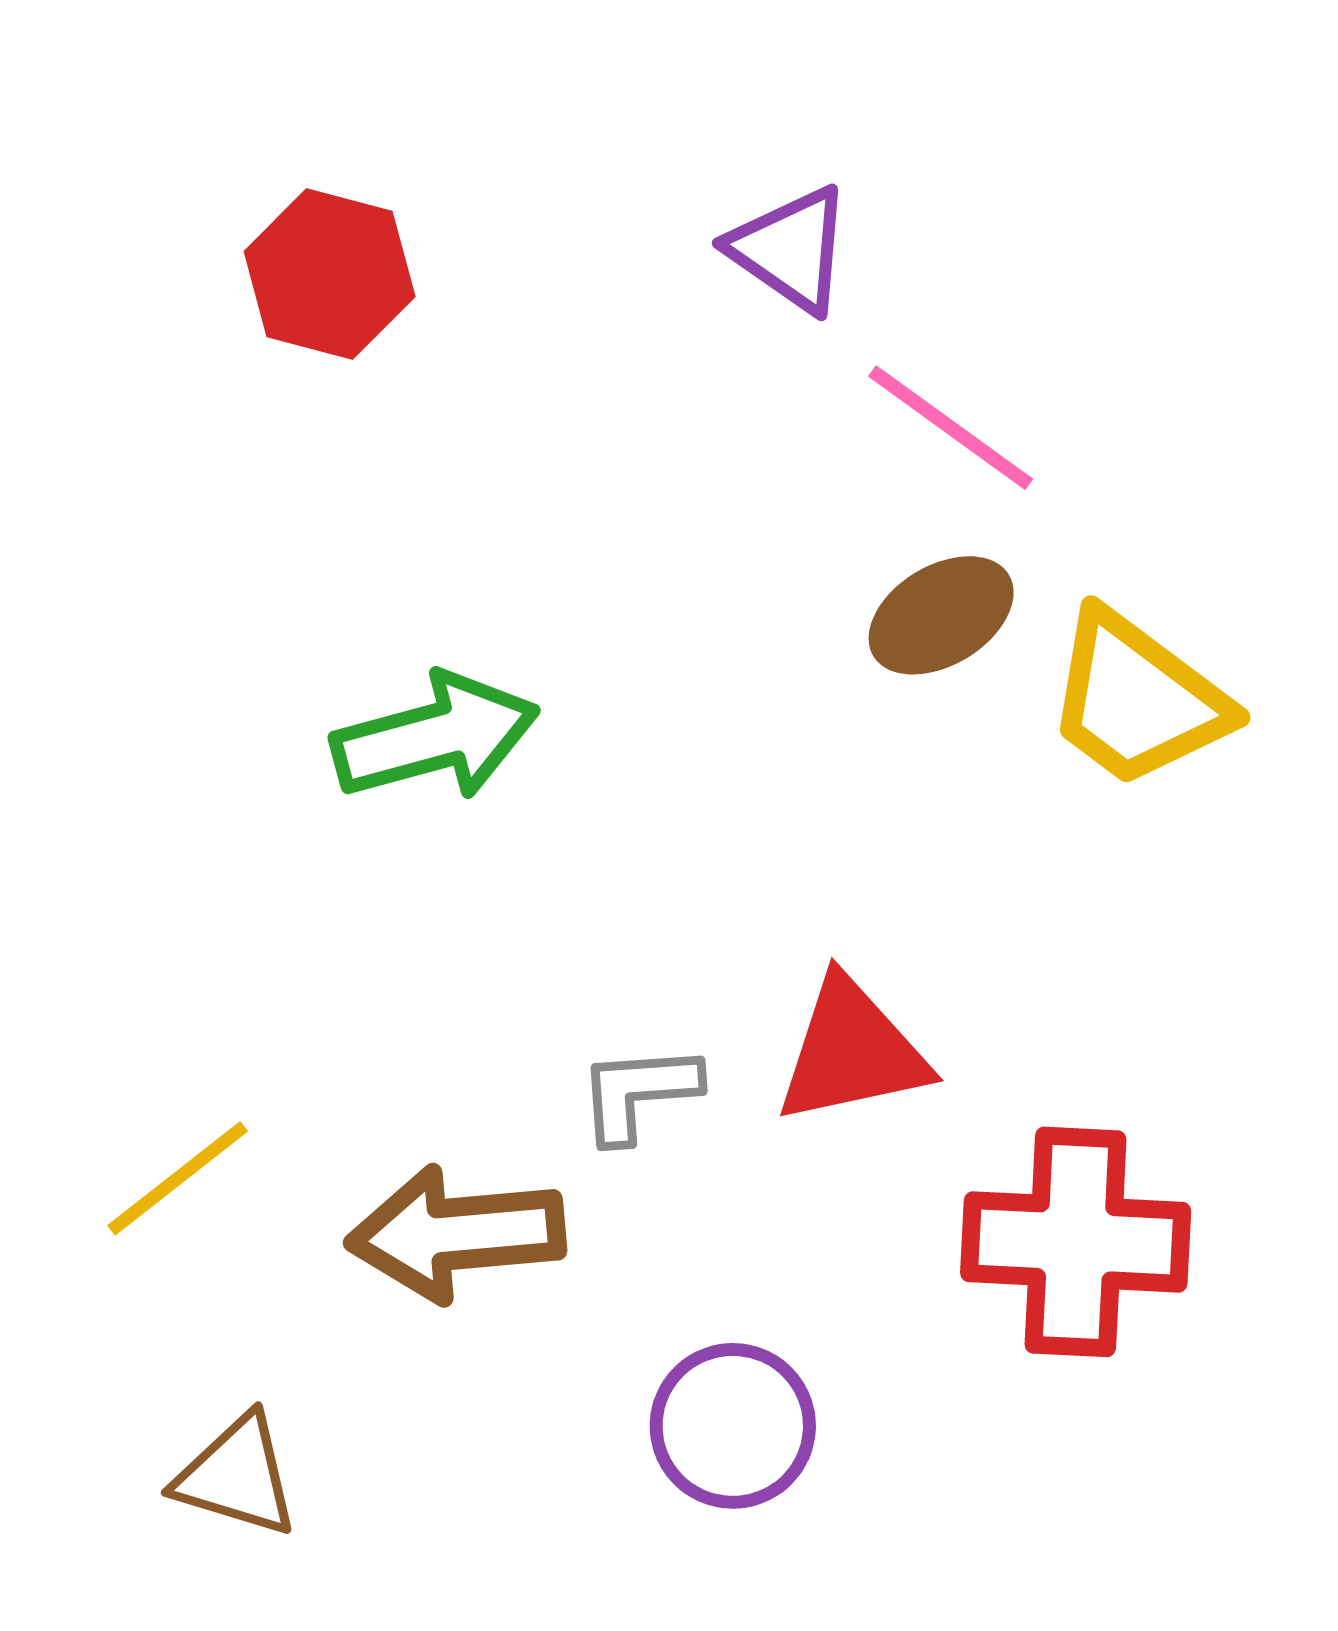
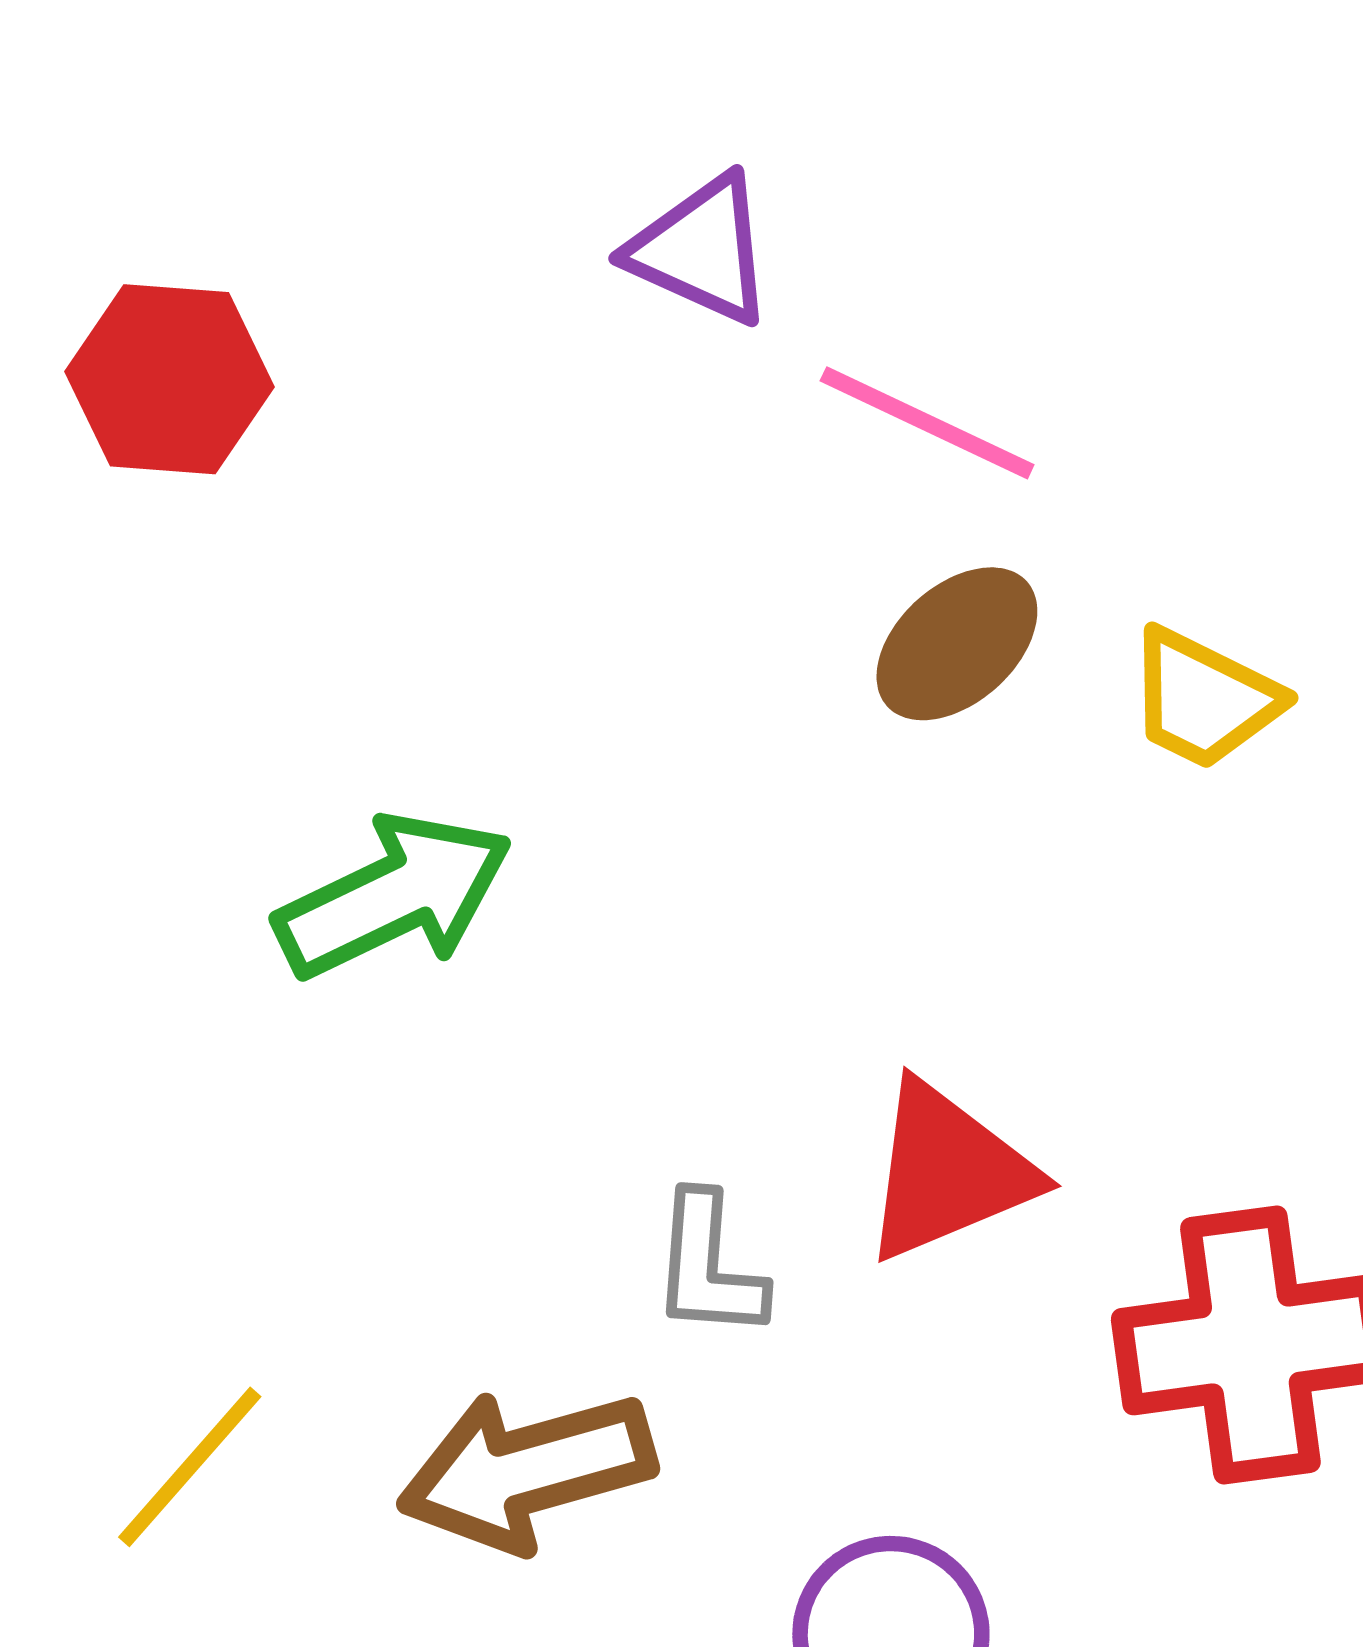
yellow trapezoid: (1137, 699) -> (1204, 699), size x0.7
gray L-shape: (639, 1093) -> (708, 1266), turned -71

